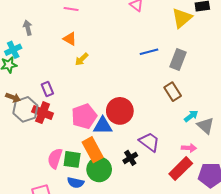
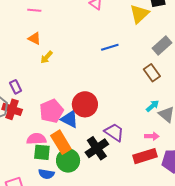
gray rectangle: (178, 60) -> (162, 46), moved, turned 30
brown rectangle: (173, 92) -> (152, 73), moved
blue triangle: (103, 126) -> (69, 119), turned 30
pink semicircle: (55, 158) -> (36, 139), moved, turned 72
black cross: (130, 158) -> (97, 148), size x1.6
red rectangle: (181, 169) -> (145, 156), turned 30

